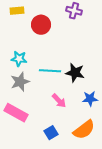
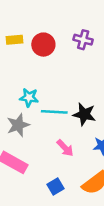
red circle: (41, 25) -> (43, 45), moved
cyan star: (19, 59) -> (29, 97), moved

